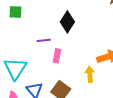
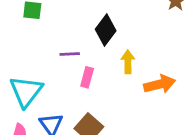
yellow arrow: (90, 74) -> (128, 62), moved

